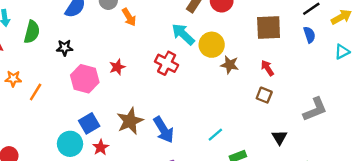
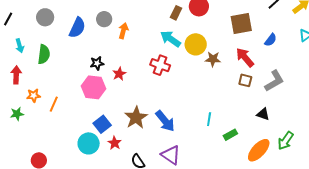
orange arrow: (129, 17) -> (123, 31), turned -126
blue semicircle: (309, 35) -> (271, 40), moved, turned 64
black star: (65, 48) -> (97, 63), moved
red arrow: (267, 68) -> (245, 57), size x1.5
gray L-shape: (315, 109) -> (274, 81), moved
cyan line: (215, 135) -> (209, 119), turned -32
black triangle: (280, 137) -> (263, 114), turned -32

